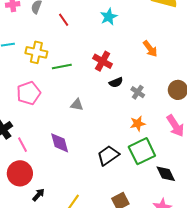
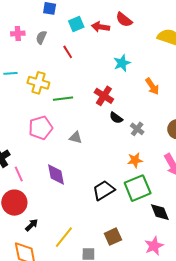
cyan star: (109, 17) -> (122, 63), moved
black semicircle: (116, 82) -> (116, 118), turned 56
pink pentagon: (29, 93) -> (41, 128), moved

